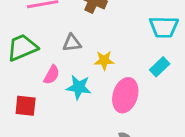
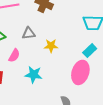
cyan star: (79, 87) -> (34, 75), moved
pink ellipse: (125, 95) -> (80, 72), moved

